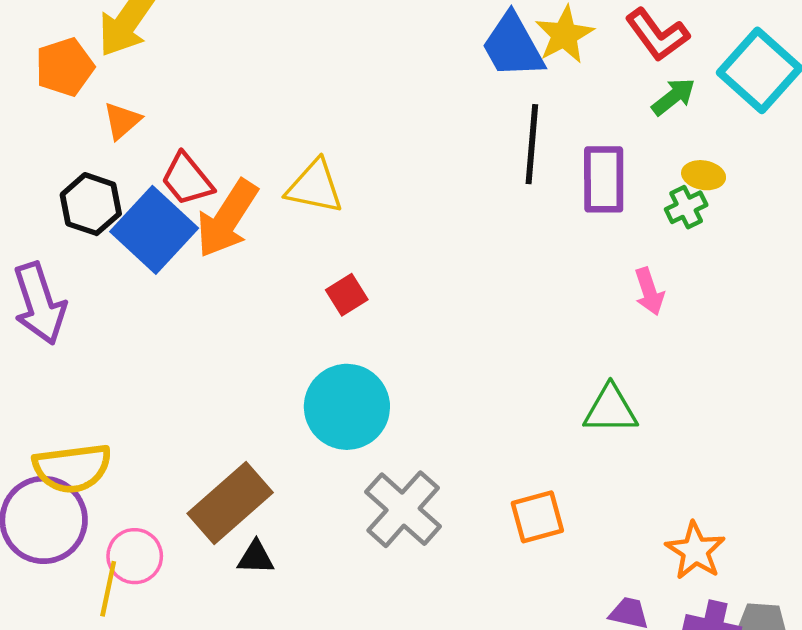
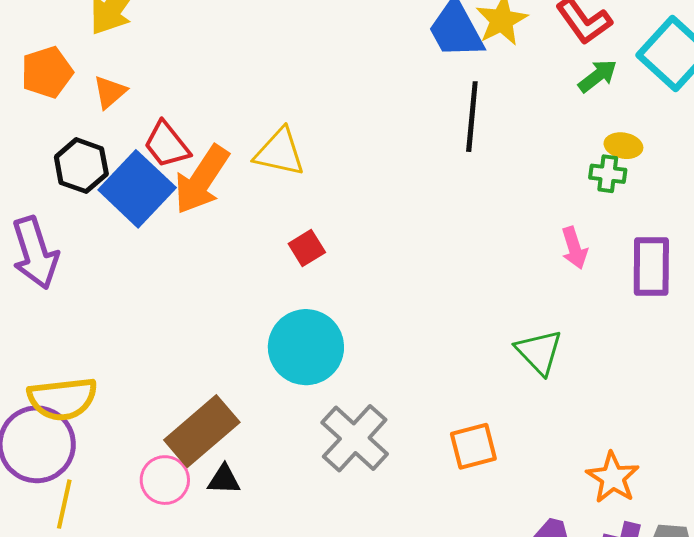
orange pentagon: (65, 67) -> (47, 72), moved
purple rectangle: (604, 179) -> (651, 266), moved
green cross: (686, 207) -> (608, 174), turned 33
green triangle: (611, 410) -> (539, 352), turned 46
pink circle: (135, 556) -> (165, 480), moved
yellow line: (108, 589) -> (64, 504), moved

